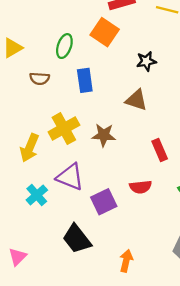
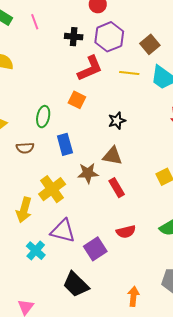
orange square: (105, 32) -> (77, 100), size x0.7
brown star: (104, 135) -> (88, 173), moved
red rectangle: (160, 150) -> (117, 188), moved
orange arrow: (126, 261) -> (133, 296), moved

